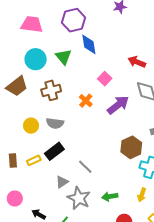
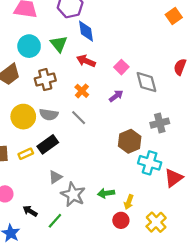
red arrow: (137, 62) -> (86, 61), moved
pink square: (105, 79) -> (121, 67), moved
purple arrow: (118, 105) -> (116, 96), size x0.6
yellow circle: (31, 126) -> (23, 117), size x1.5
gray line: (85, 167) -> (79, 118), moved
yellow arrow: (142, 195) -> (129, 202), moved

